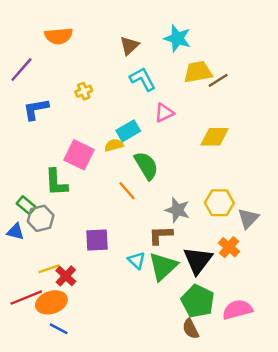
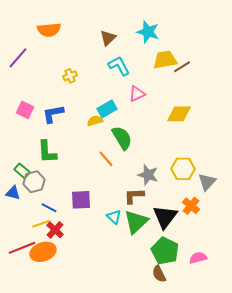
blue L-shape: (36, 109) -> (53, 114), moved
pink square: (79, 155) -> (25, 110), moved, size x0.7
pink semicircle: (237, 310) -> (198, 258), size x0.7
blue line: (59, 329) -> (49, 208), moved

